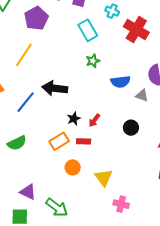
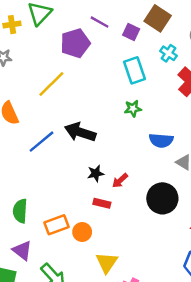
black circle: (131, 128) -> (162, 198), size x1.6
orange rectangle: (59, 141) -> (57, 225), moved
green semicircle: (17, 143) -> (20, 211), moved, turned 108
yellow triangle: (104, 178) -> (107, 263), moved

